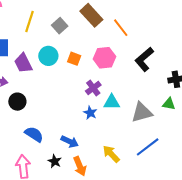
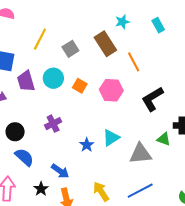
purple cross: (93, 88) -> (53, 124), moved
black circle: (17, 102) -> (15, 132), moved
cyan triangle: (112, 102) -> (111, 138), turned -42
green triangle: (169, 104) -> (164, 139), moved

